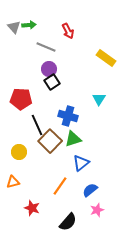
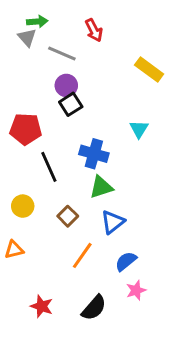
gray triangle: (14, 27) -> (27, 38), moved
brown square: (50, 141) -> (68, 216), moved, size x0.6
red star: (32, 208) -> (42, 306), moved

